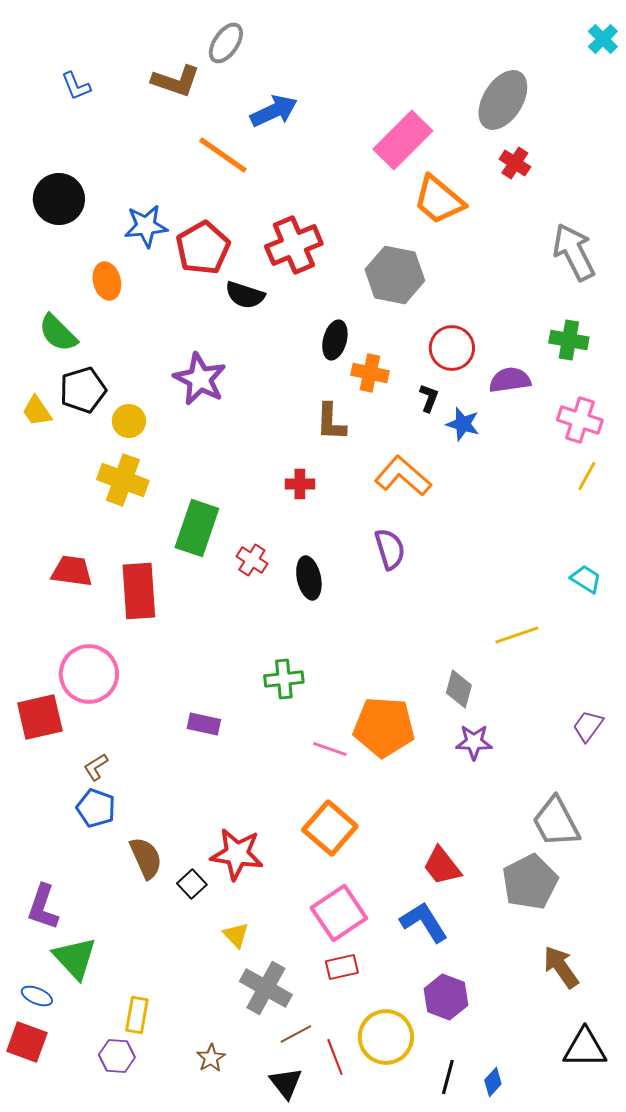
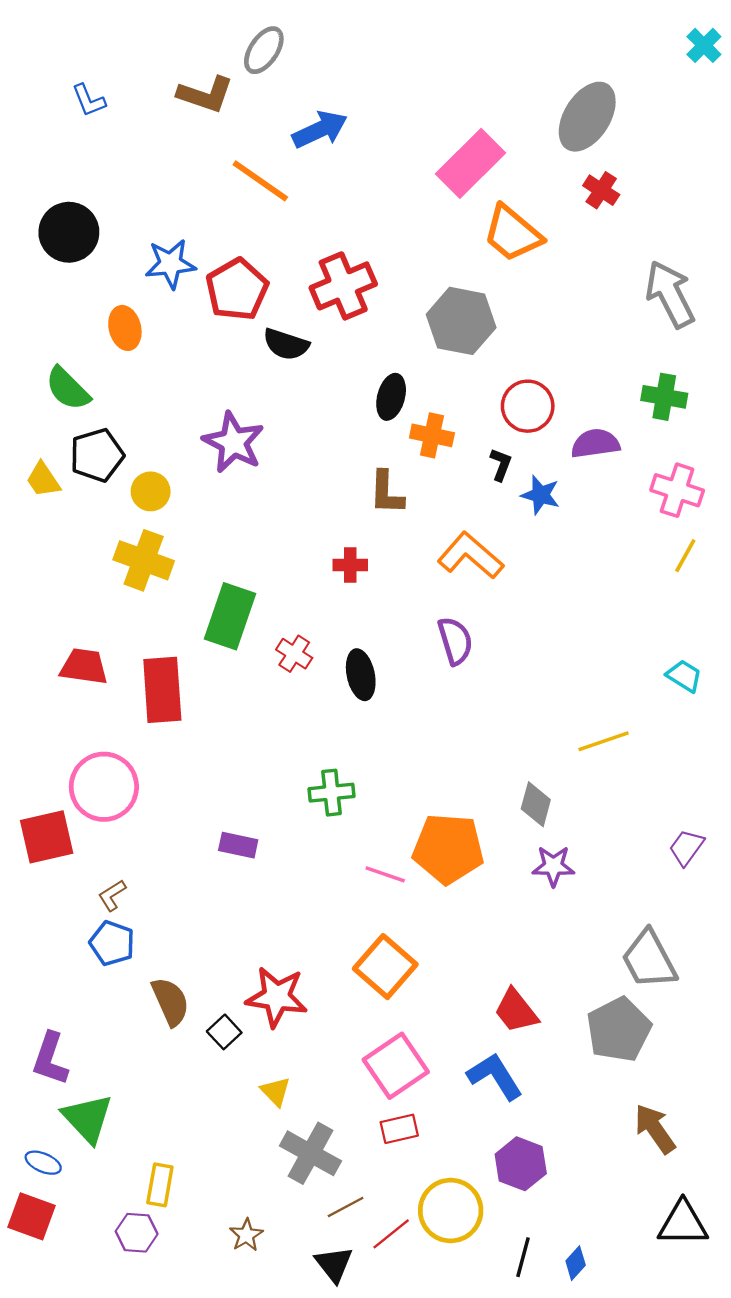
red line: (335, 1057) -> (391, 1234), turned 72

